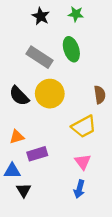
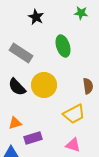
green star: (76, 14) -> (81, 13), moved
gray rectangle: (40, 57) -> (21, 53), moved
pink triangle: (83, 162) -> (73, 145), turned -35

